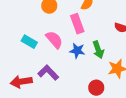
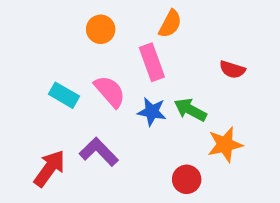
green arrow: (98, 50) -> (190, 110), turned 138
red arrow: (21, 82) -> (49, 168), turned 135

